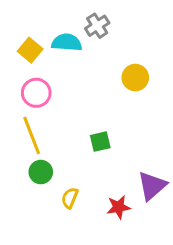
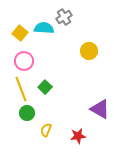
green square: (100, 142) -> (45, 87), moved, turned -32
purple triangle: (152, 186) -> (100, 109), moved, turned -50

